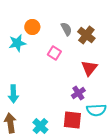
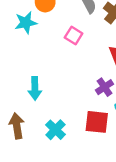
cyan arrow: (13, 94) -> (35, 88), moved

